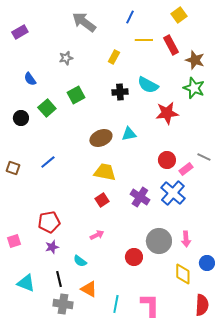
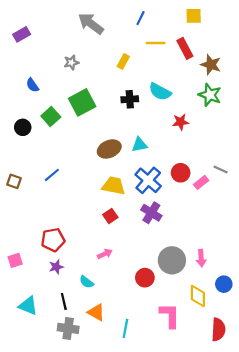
yellow square: (179, 15) -> (194, 16), turned 35
green square: (76, 95) -> (82, 102), size x1.4
red star: (167, 113) -> (181, 122), size x0.7
blue cross: (173, 193) -> (148, 180), moved
pink L-shape: (150, 305) -> (170, 315), moved

